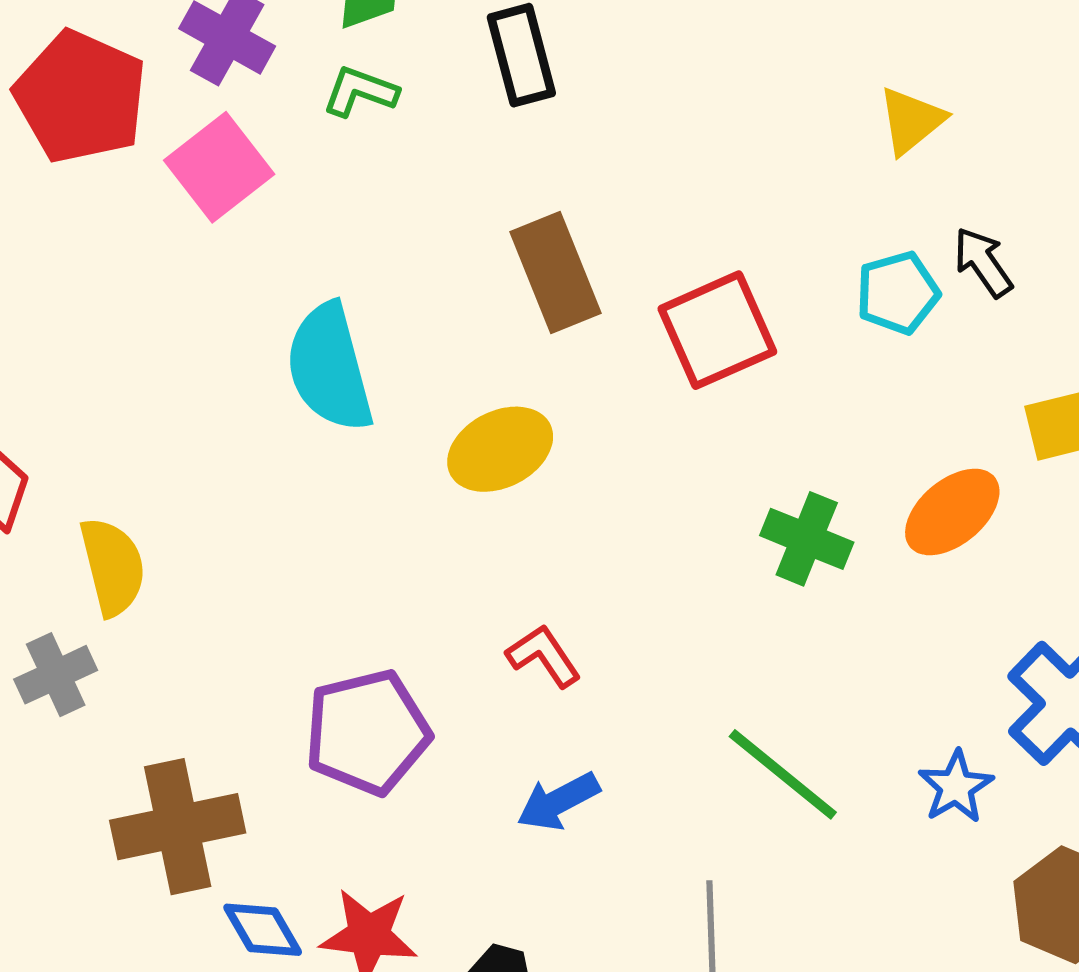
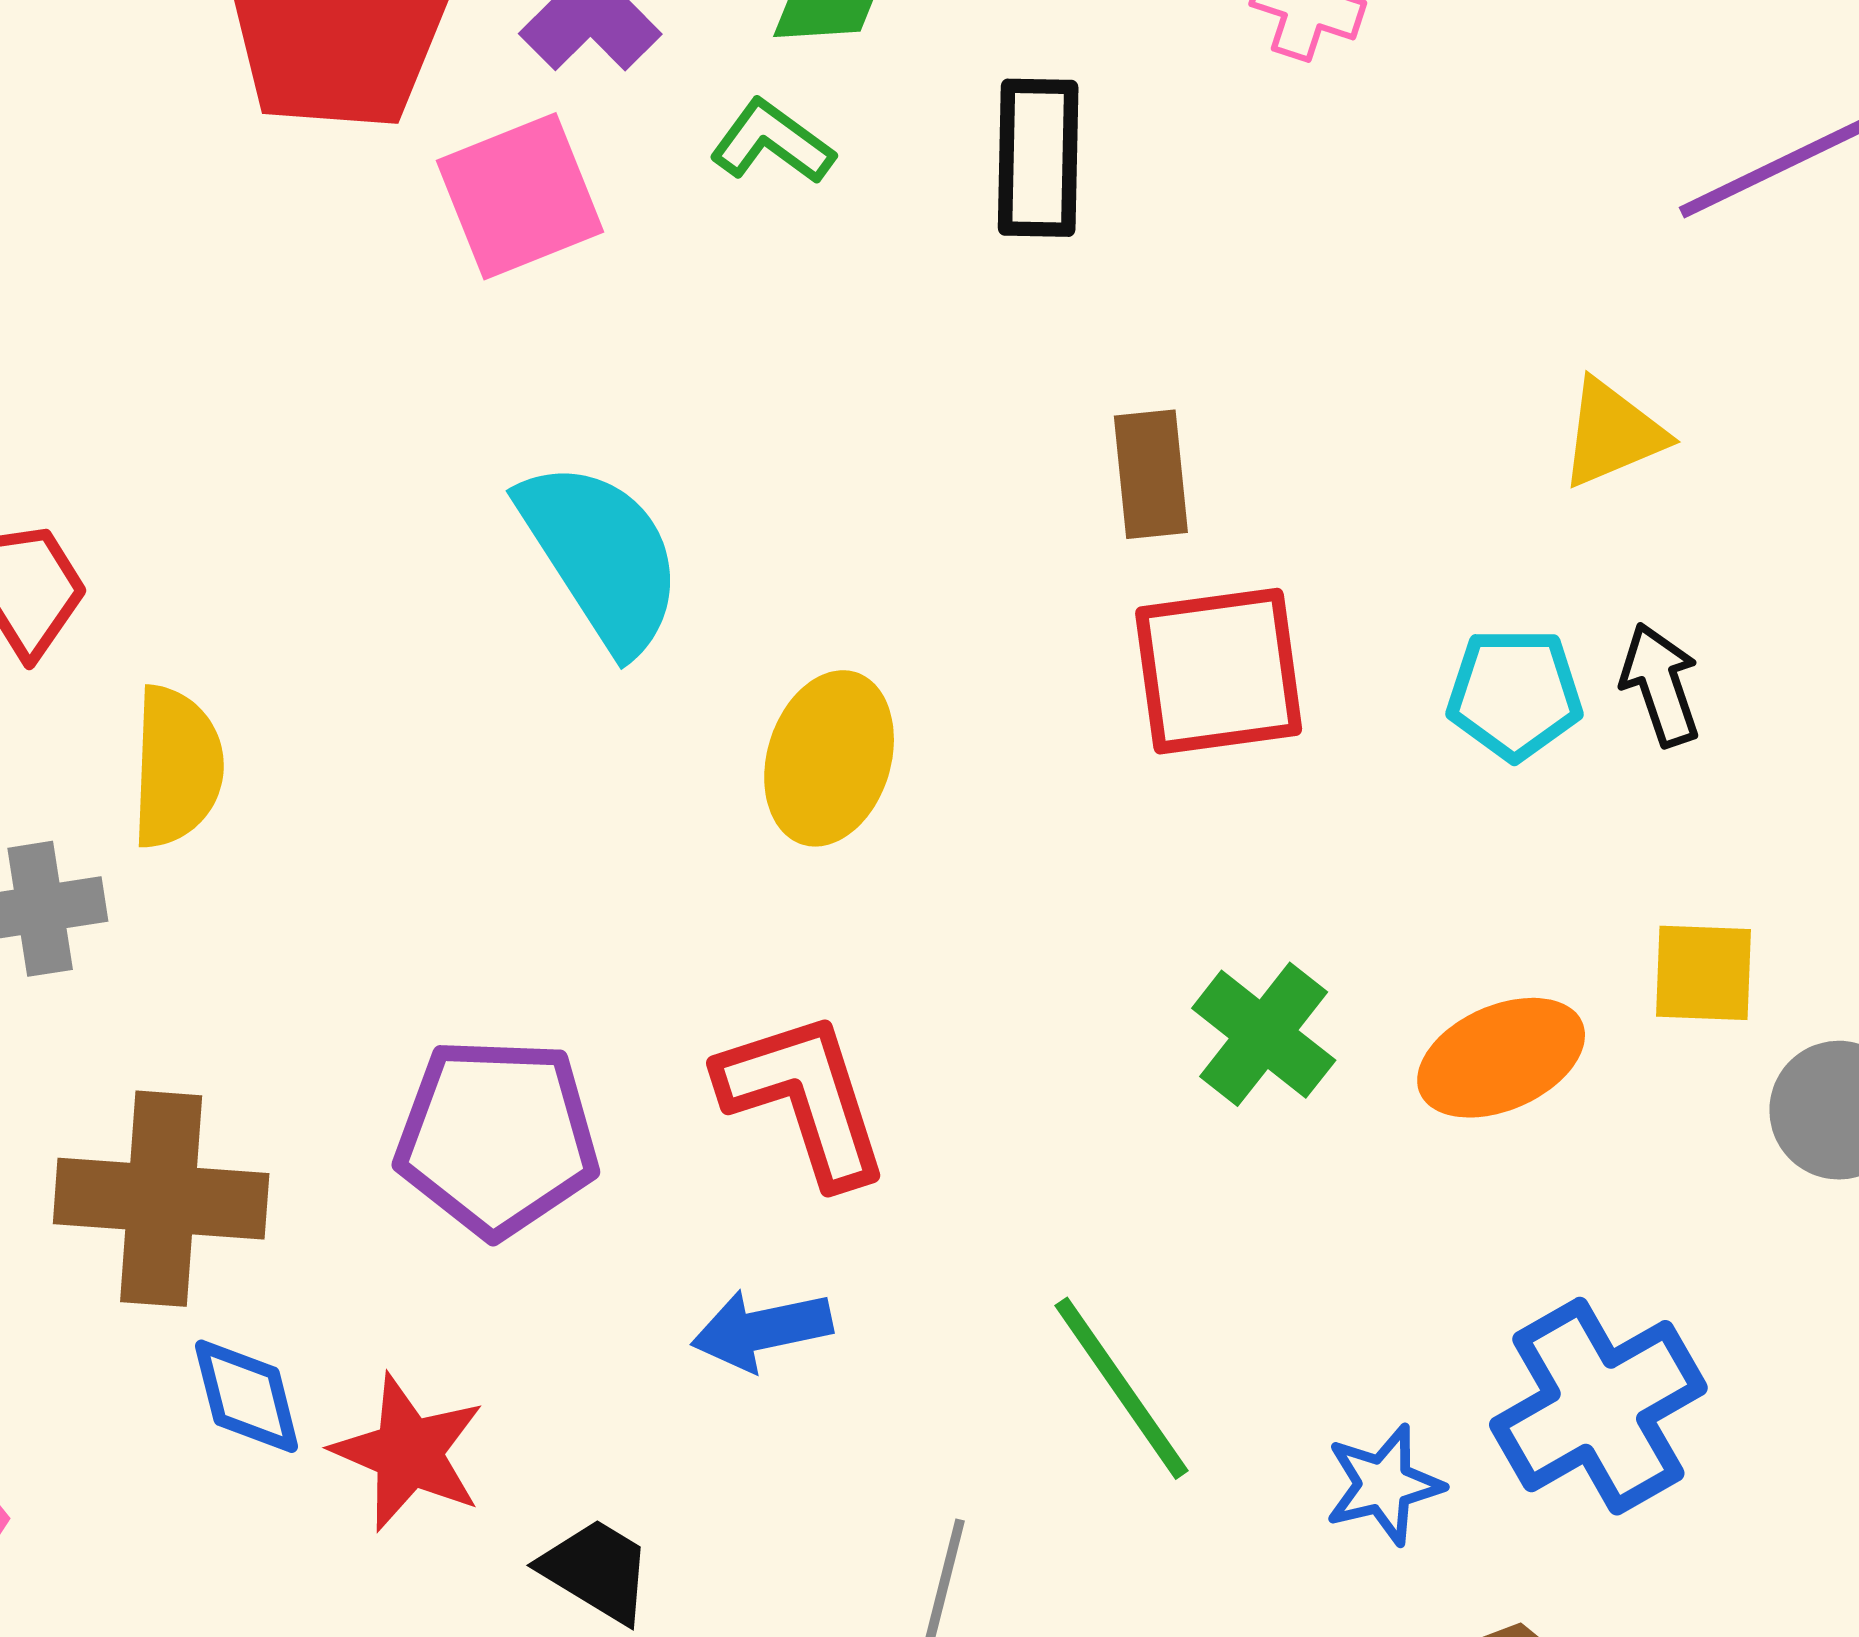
brown rectangle: (555, 273) -> (1151, 474), moved, size x0.7
cyan semicircle: (329, 368) -> (601, 556), turned 146
yellow ellipse: (500, 449) -> (829, 758), turned -62
red L-shape: (544, 656) -> (804, 1098), size x1.6

